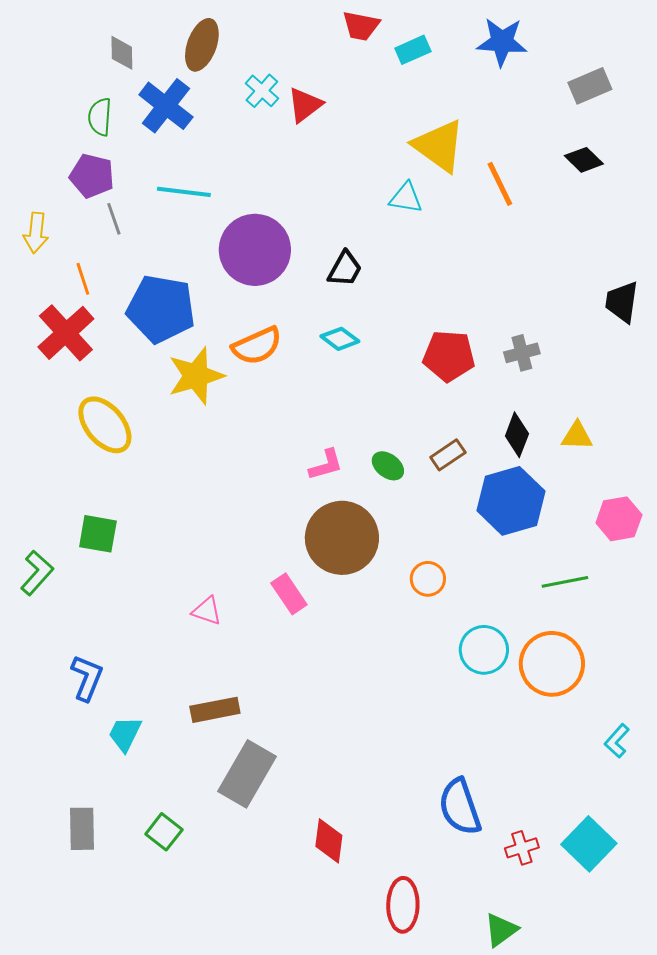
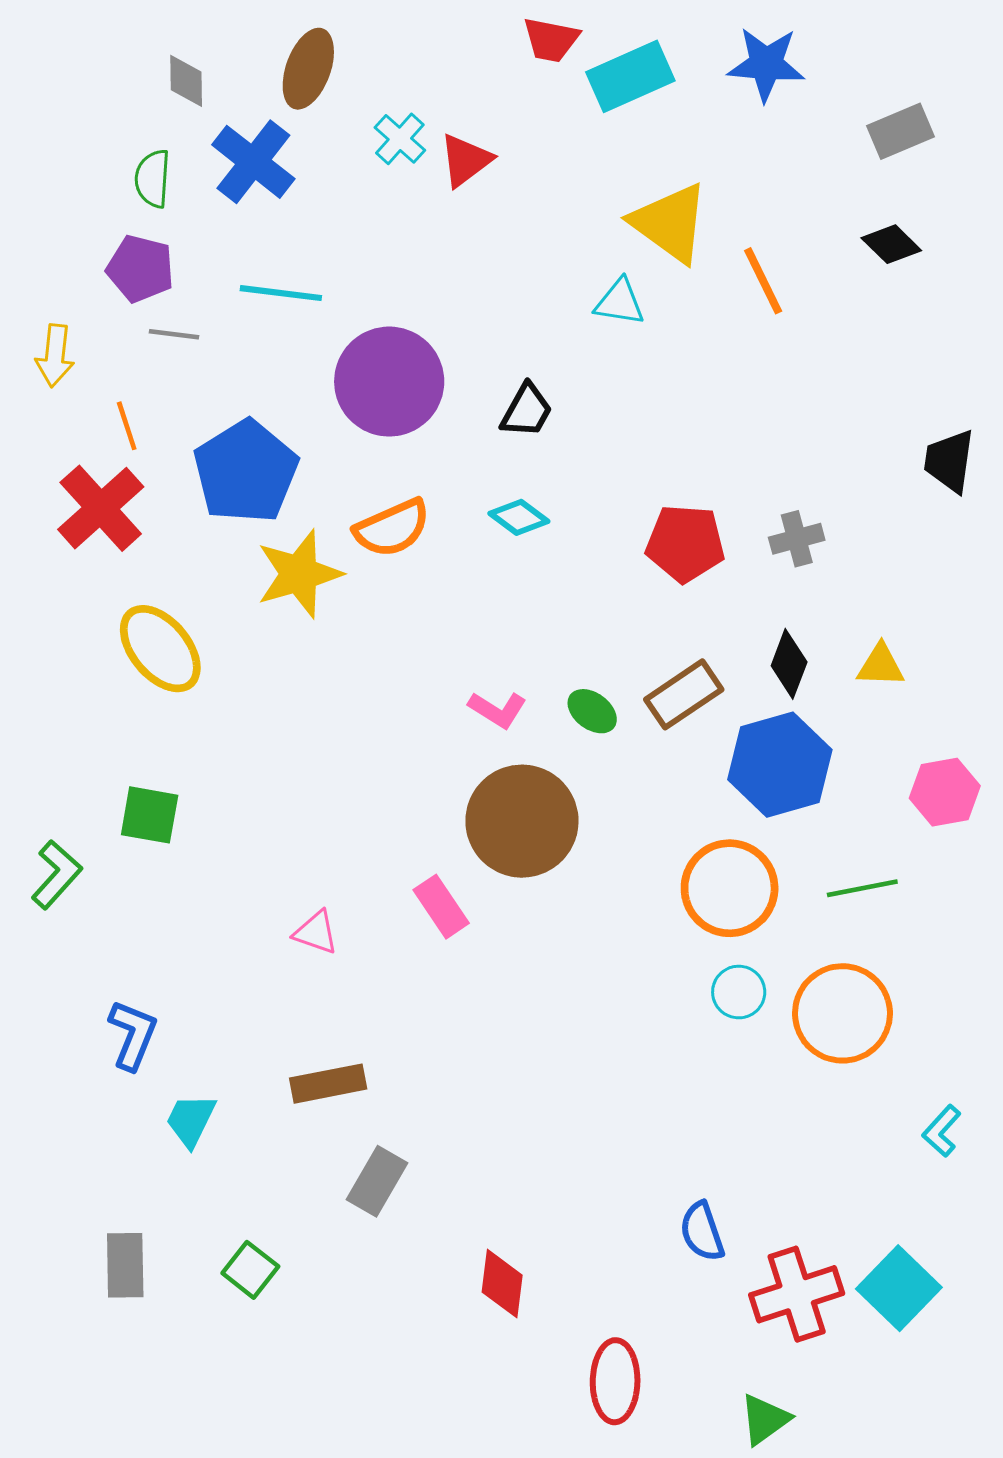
cyan rectangle: (413, 50) -> (630, 76), size x1.6
gray line: (114, 219) -> (174, 334), turned -64
blue pentagon: (161, 309) -> (246, 472), turned 30
brown rectangle: (448, 455) -> (684, 694), size x1.4
pink L-shape: (326, 465) -> (498, 710), turned 48
orange circle: (428, 579) -> (730, 888), moved, size x1.8
cyan circle: (484, 650) -> (739, 992), size x0.7
gray rectangle: (247, 774) -> (377, 1181), size x0.7
blue semicircle: (460, 807) -> (702, 1232), size x0.7
red cross: (522, 848) -> (797, 1294), size x1.8

